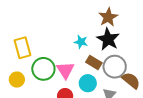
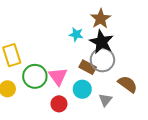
cyan star: (81, 42) -> (76, 34), moved
gray circle: (115, 67) -> (102, 60), moved

